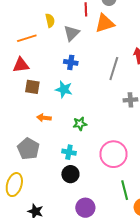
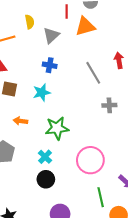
gray line: (114, 69) -> (93, 73), turned -50
cyan star: (64, 89) -> (42, 92), turned -30
green star: (80, 124) -> (57, 128), size x1.6
cyan cross: (69, 152) -> (45, 157), turned 32

